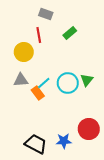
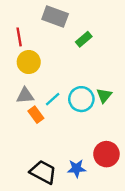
gray rectangle: (46, 14) -> (55, 17), size x1.5
red line: (39, 35) -> (19, 37), moved
orange rectangle: (38, 93) -> (36, 115), moved

